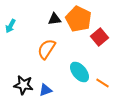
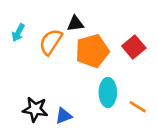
orange pentagon: (78, 19) -> (92, 51), moved, turned 30
orange semicircle: (46, 49) -> (51, 42), moved
cyan ellipse: (80, 72) -> (108, 92), turned 40

